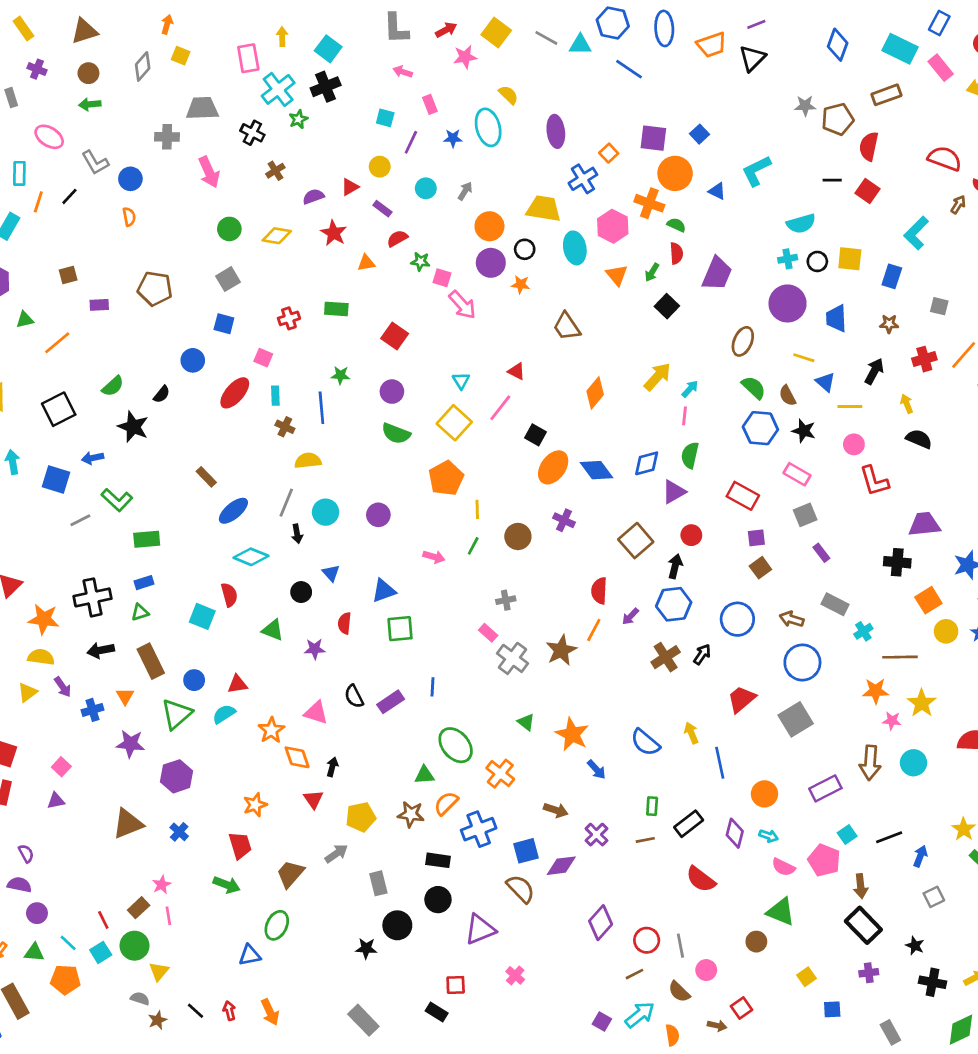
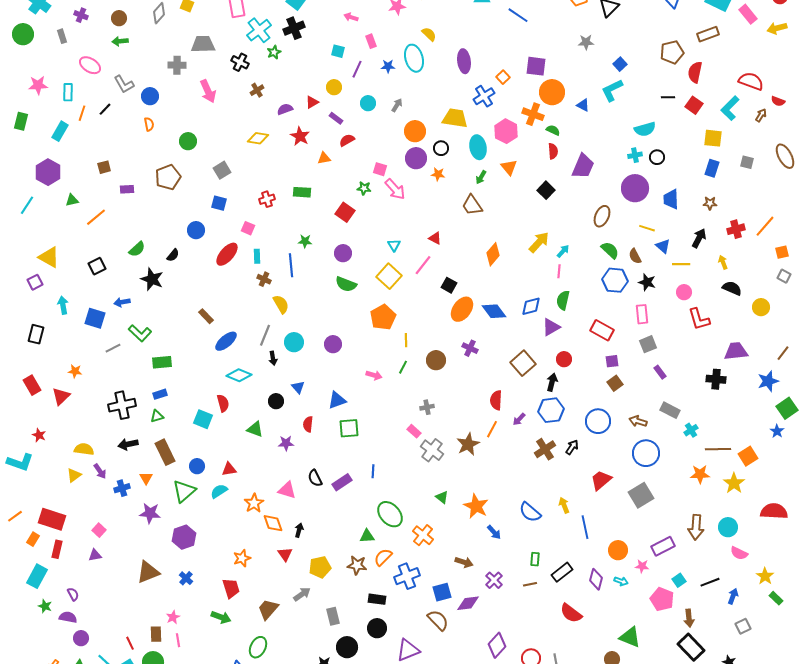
gray star: (805, 106) -> (586, 42), moved
blue square: (699, 134) -> (620, 64), moved
green circle: (229, 229) -> (188, 141), moved
cyan L-shape: (916, 233) -> (730, 108), moved
yellow square: (850, 259) -> (713, 138), moved
green star: (420, 261) -> (364, 188), moved
green arrow: (652, 272) -> (481, 177), moved
brown pentagon: (155, 289) -> (168, 177), turned -30
gray square: (939, 306) -> (747, 162), moved
black square: (59, 409) -> (97, 266), size x0.7
yellow semicircle: (308, 461) -> (281, 304), turned 66
pink rectangle: (797, 474) -> (642, 314), turned 54
orange square: (928, 600) -> (748, 456), moved
orange star: (44, 619) -> (75, 371), moved, size x0.6
yellow circle: (946, 631) -> (761, 307), moved
pink star: (892, 721) -> (642, 566), moved
pink semicircle: (783, 867) -> (739, 553), moved
brown rectangle: (139, 908) -> (156, 634), turned -49

